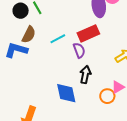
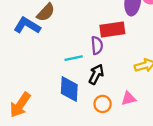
cyan line: (58, 39) -> (74, 58), moved
orange circle: (107, 96) -> (103, 104), moved

